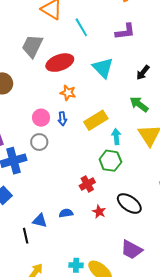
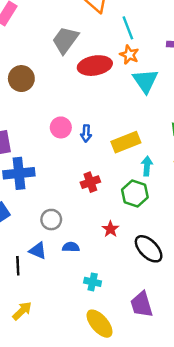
orange star: (68, 93) -> (129, 55), moved
gray circle: (39, 142) -> (51, 220), moved
red cross: (87, 184) -> (90, 182), moved
red star: (99, 212) -> (110, 229), moved
purple trapezoid: (132, 250) -> (142, 304), turned 35
cyan cross: (76, 265) -> (93, 282), moved

